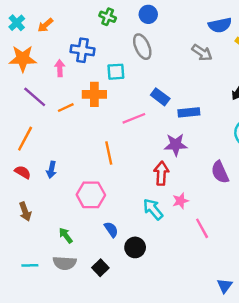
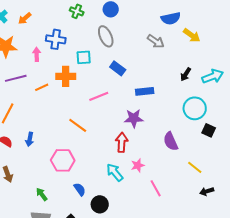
purple line: (35, 97) -> (16, 78), turned -55
blue rectangle: (160, 97) -> (118, 68), moved
orange line: (109, 153) -> (78, 125), turned -42

